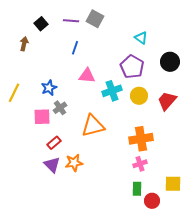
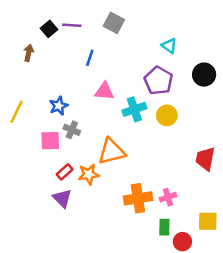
purple line: (71, 21) -> (72, 25), moved
red trapezoid: (167, 101) -> (205, 159), moved, turned -30
gray cross: (60, 108) -> (72, 130), turned -32
orange cross: (141, 139) -> (138, 198), moved
orange star: (74, 163) -> (89, 174), moved

